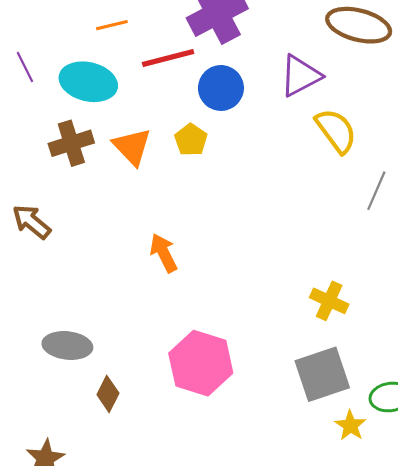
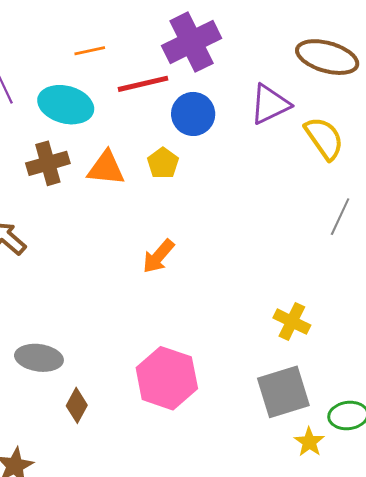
yellow semicircle: (336, 131) -> (324, 138), moved
orange triangle: (132, 147) -> (106, 168), turned -42
orange arrow: (164, 253) -> (158, 256), moved, turned -114

